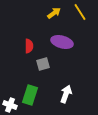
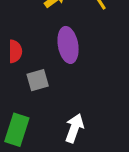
purple ellipse: (62, 42) -> (68, 45), turned 65

